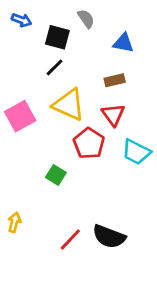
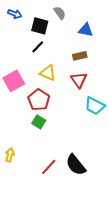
yellow triangle: (69, 105) -> (48, 73), size x0.7
red pentagon: (89, 143) -> (39, 100), moved
black semicircle: (109, 237) -> (76, 165), turned 30

